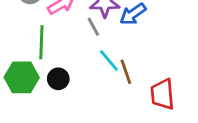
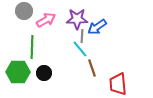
gray line: (93, 27) -> (82, 36), moved, turned 32
cyan line: (109, 60) -> (80, 49), moved

